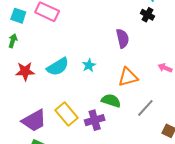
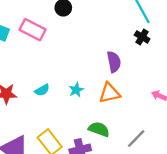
cyan semicircle: (58, 67) -> (42, 90), size x0.6
orange triangle: (128, 77) -> (109, 93), moved

